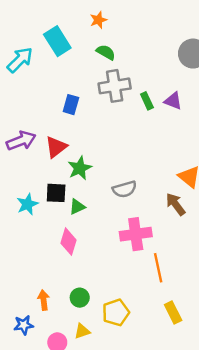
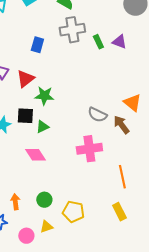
green star: (80, 168) -> (44, 96), turned 30
gray semicircle: (125, 189) -> (97, 115), moved, turned 42
pink diamond: (68, 242) -> (35, 155), turned -50
orange line: (158, 268) -> (122, 177), moved
yellow pentagon: (116, 313) -> (73, 212), turned 30

